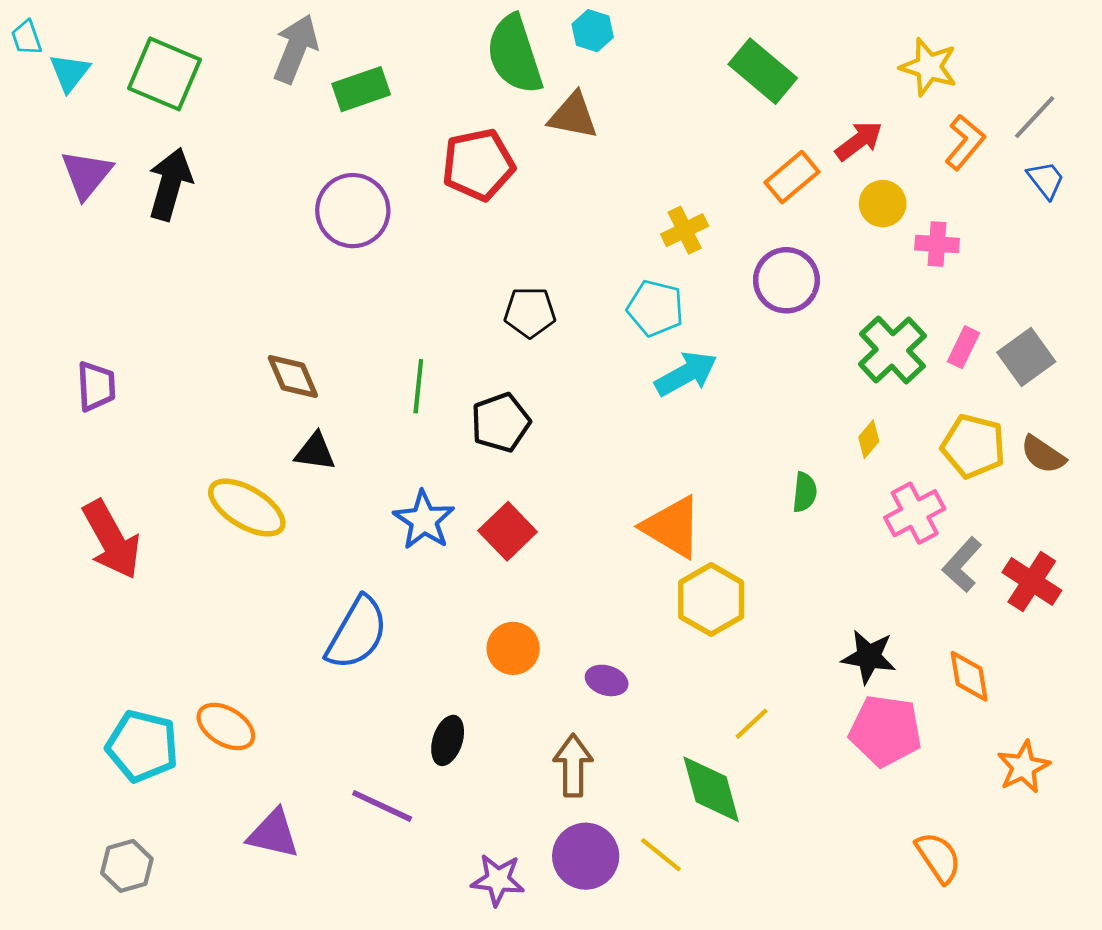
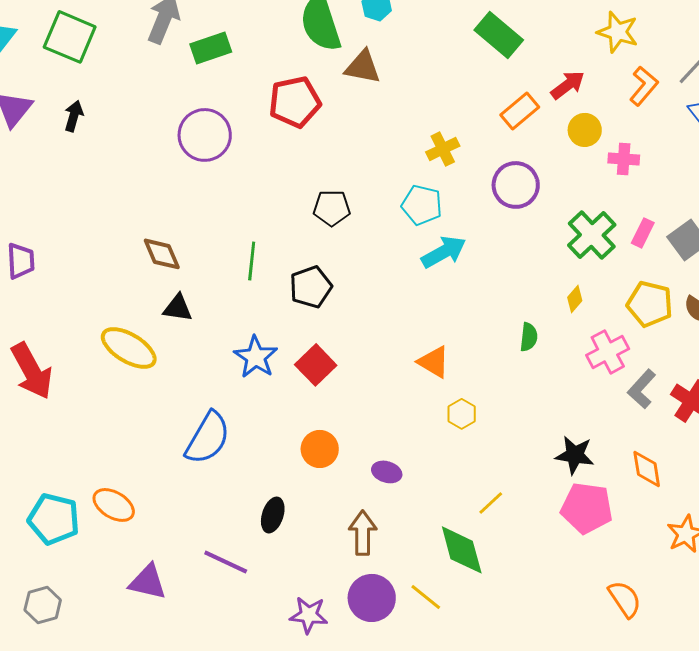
black arrow: (170, 184) -> (74, 116), size x0.6
orange triangle: (672, 527) -> (434, 362), size x0.7
yellow hexagon: (711, 600) -> (462, 414), size x0.6

